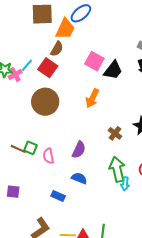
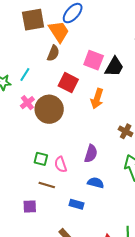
orange trapezoid: (65, 29) -> (59, 31), turned -50
red square: (48, 68) -> (68, 83), moved
pink cross: (15, 74) -> (27, 103), moved
brown line: (18, 149) -> (47, 185), moved

